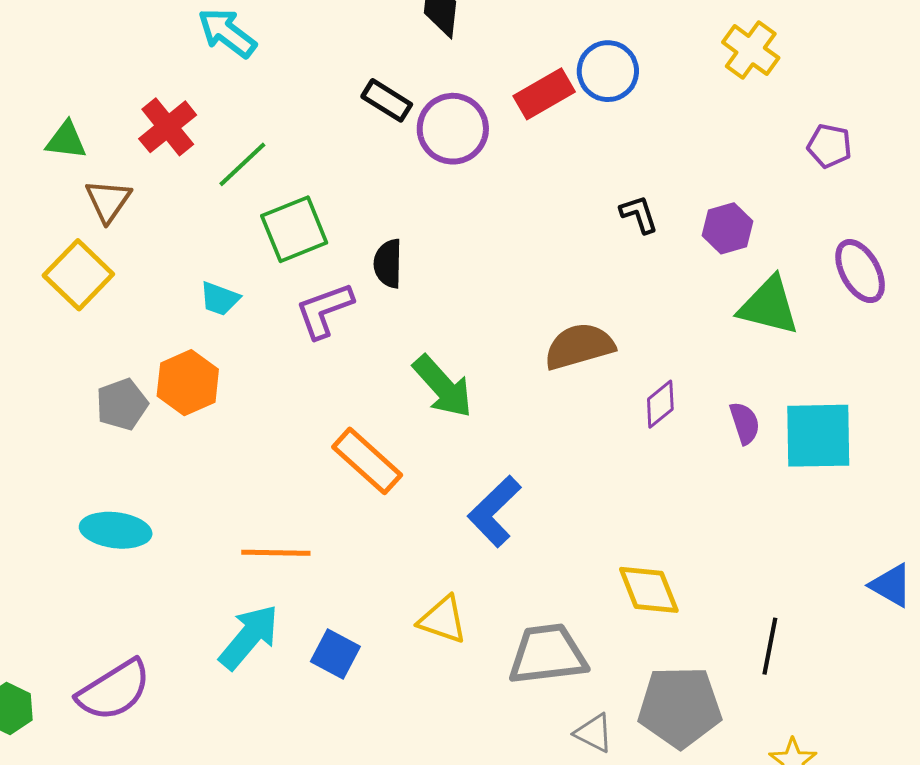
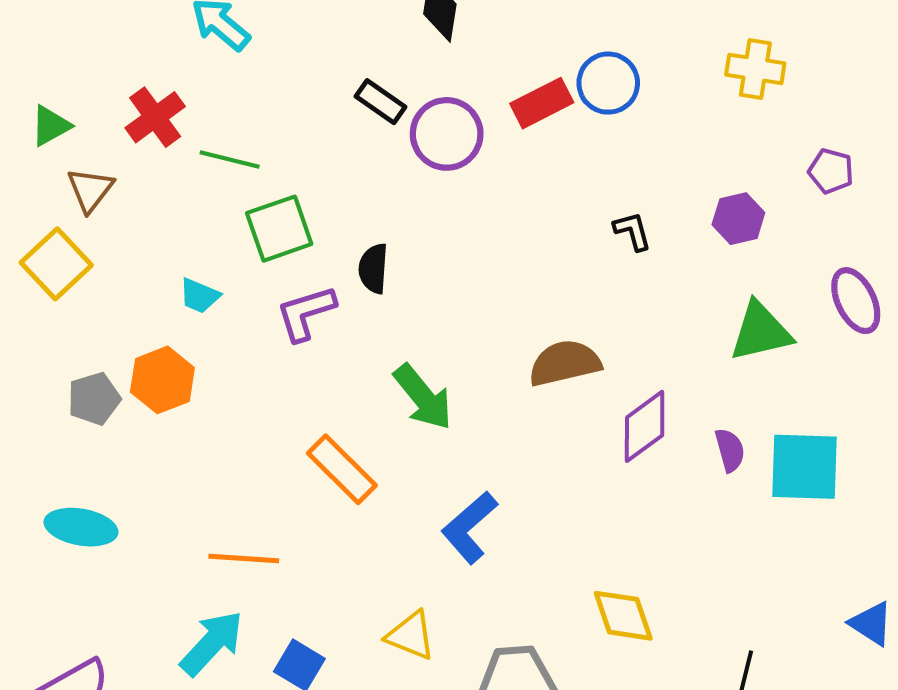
yellow cross: (751, 50) -> (755, 69), turned -30
green triangle: (66, 140) -> (51, 126), turned -39
green line: (242, 164) -> (230, 160), turned 54
purple hexagon: (727, 228) -> (738, 219), moved
green triangle: (769, 306) -> (761, 331), turned -30
purple diamond: (660, 404) -> (645, 426), size x1.5

